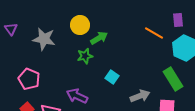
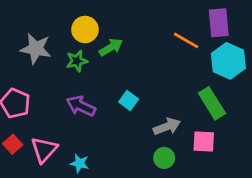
purple rectangle: (178, 20) -> (219, 23), size x1.5
green star: (85, 56) -> (77, 61), moved
purple arrow: (77, 96) -> (81, 106), moved

